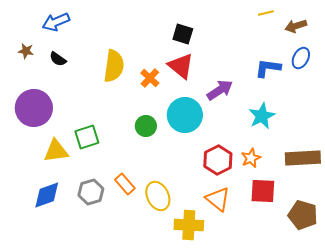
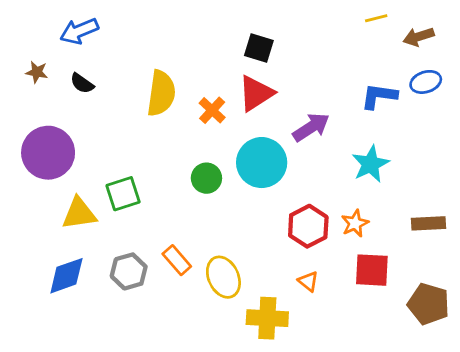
blue ellipse: (301, 58) -> (426, 82), turned 45
red triangle: (181, 66) -> (256, 93), turned 48
brown rectangle: (303, 158) -> (428, 223), size x0.7
orange triangle: (218, 199) -> (308, 281), size x0.6

